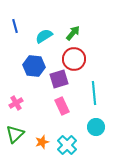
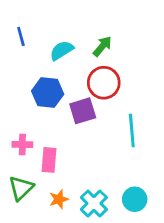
pink cross: (16, 103) -> (22, 144), turned 32
pink rectangle: (62, 106) -> (49, 160), moved, turned 30
cyan circle: (96, 127) -> (135, 199), moved

